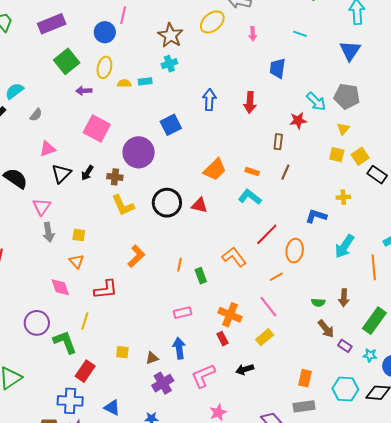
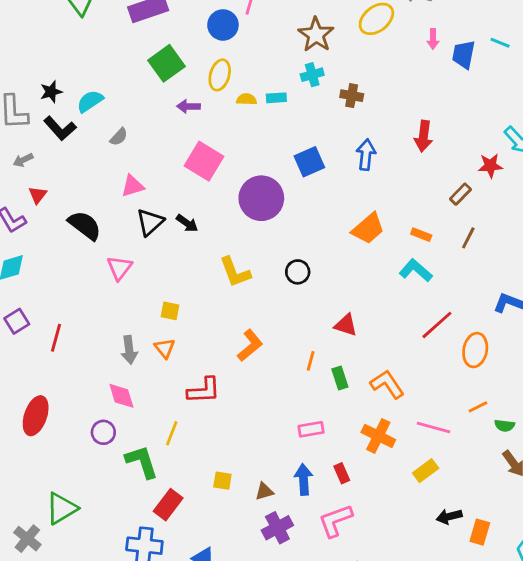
blue trapezoid: (277, 68) -> (464, 54), moved
blue arrow: (209, 100) -> (366, 155), moved
brown rectangle: (278, 142) -> (460, 194), turned 35
black arrow: (87, 173) -> (187, 223), turned -91
brown cross: (115, 177) -> (352, 96), moved
black circle: (167, 203) -> (298, 272), size x0.6
red triangle: (199, 205) -> (346, 325), moved
gray arrow: (48, 232) -> (129, 350), moved
orange L-shape: (234, 257) -> (387, 384), moved
orange line: (276, 277) -> (478, 407), moved
pink diamond: (60, 287) -> (121, 396), moved
pink line: (268, 307) -> (433, 428), turned -40
purple circle: (37, 323) -> (103, 432), size x0.7
red rectangle: (222, 339) -> (342, 473), moved
black arrow: (245, 369) -> (449, 516), moved

